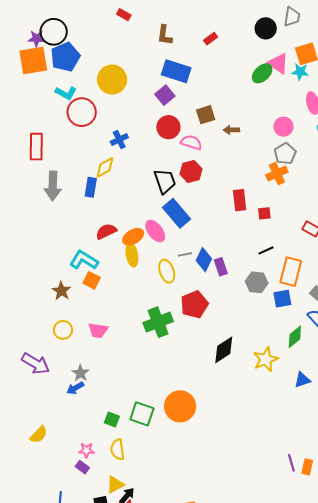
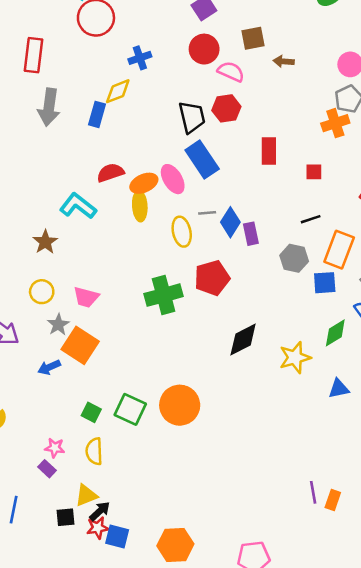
red rectangle: (240, 200) -> (269, 151), moved
orange square: (92, 280) -> (80, 345), moved, size x1.6
gray star: (80, 373) -> (58, 325), moved

